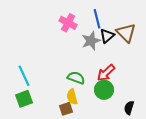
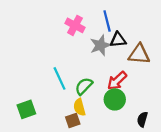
brown triangle: (126, 33) -> (139, 54), moved, turned -40
black triangle: (107, 36) -> (118, 40), turned 35
cyan line: (24, 76) -> (60, 78), moved
green semicircle: (76, 78) -> (84, 86), turned -66

